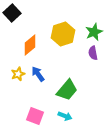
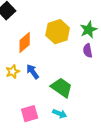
green trapezoid: (67, 90) -> (62, 88), turned -95
pink square: (35, 116) -> (30, 114), turned -36

